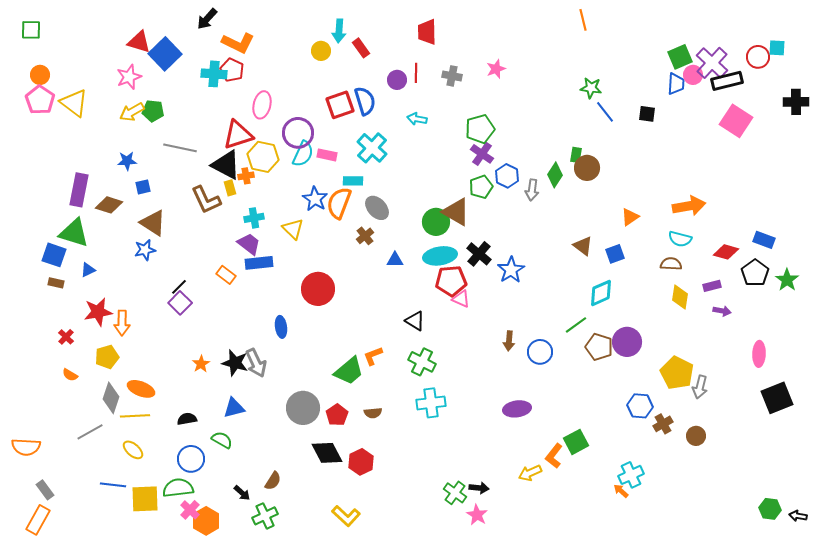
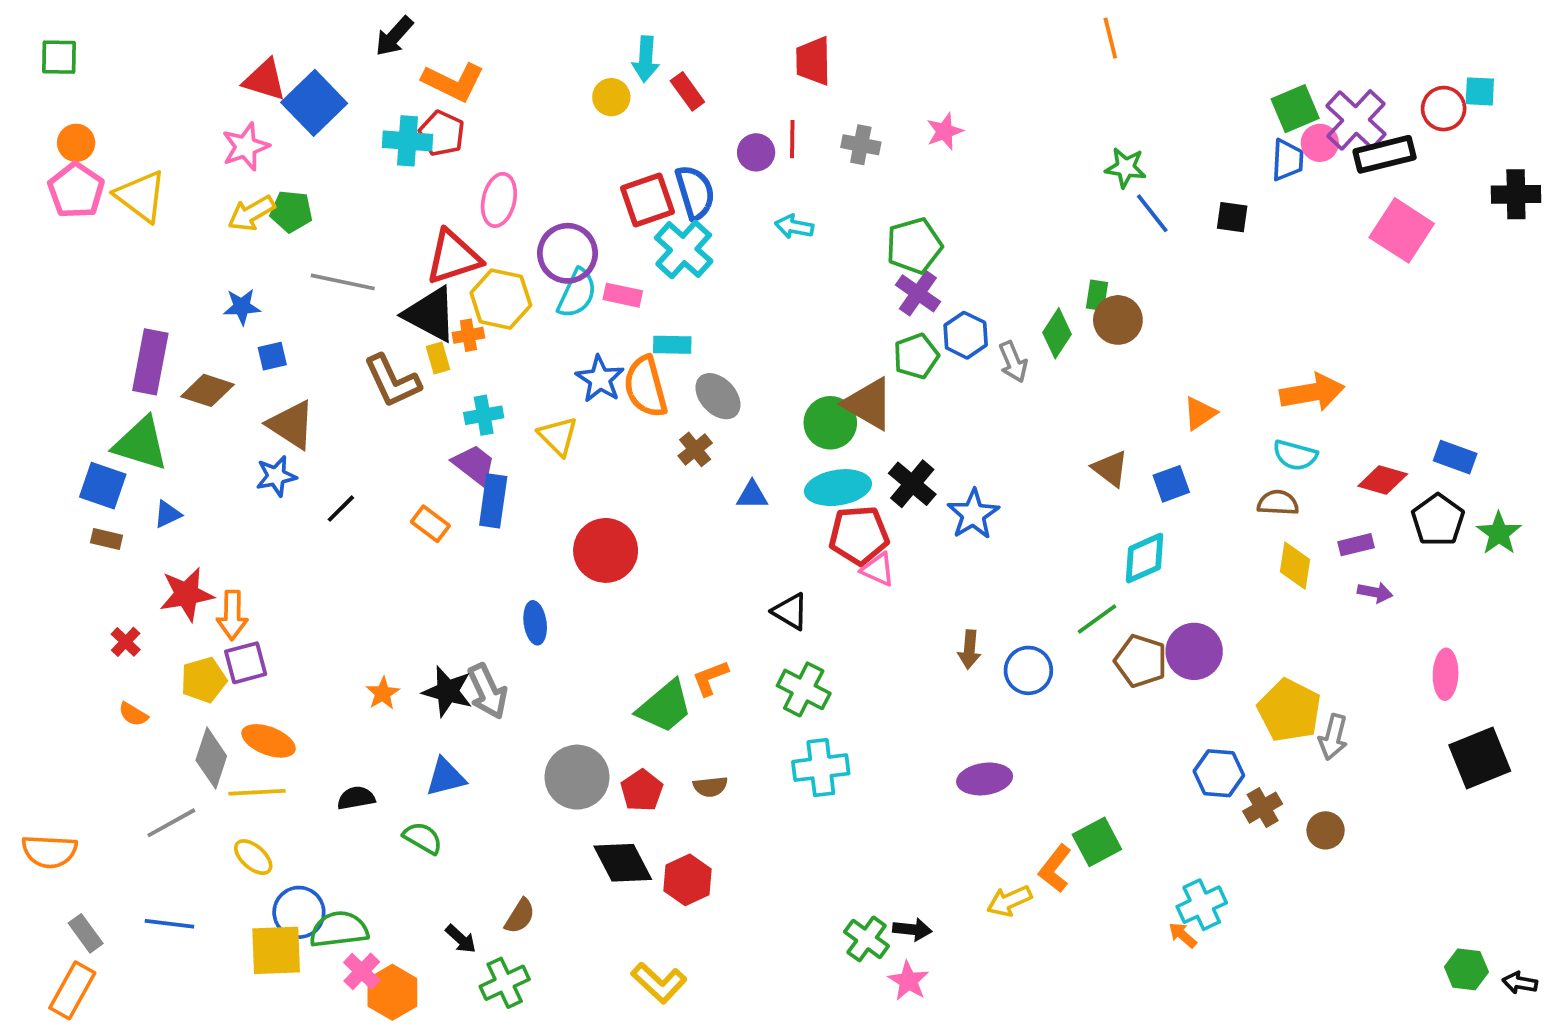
cyan cross: (372, 148) -> (684, 250), moved
gray arrow: (532, 190) -> (1013, 362), turned -30
orange semicircle: (339, 203) -> (646, 387), turned -36
blue rectangle: (259, 263) -> (493, 501), turned -76
black line: (179, 287) -> (341, 509), moved
purple square: (180, 303) -> (246, 663), moved, turned 30
blue circle: (191, 459) -> (299, 912), moved
blue line: (113, 485) -> (169, 924), moved

